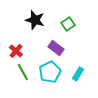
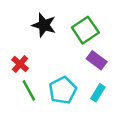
green square: (68, 24) -> (85, 30), size x1.5
purple rectangle: (56, 48) -> (97, 60), moved

